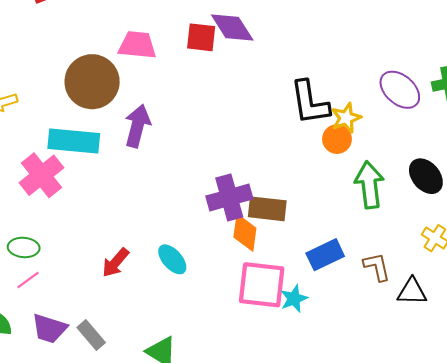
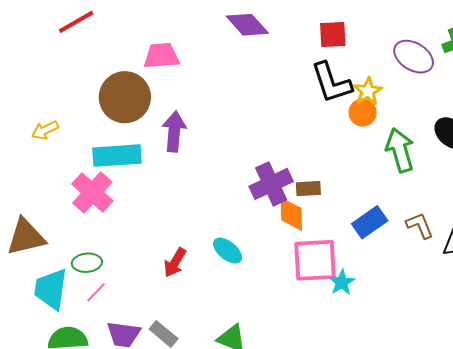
red square: (201, 37) -> (333, 35), moved
brown rectangle: (267, 209) -> (308, 189), size x0.7
cyan star: (294, 299) -> (342, 282), moved

